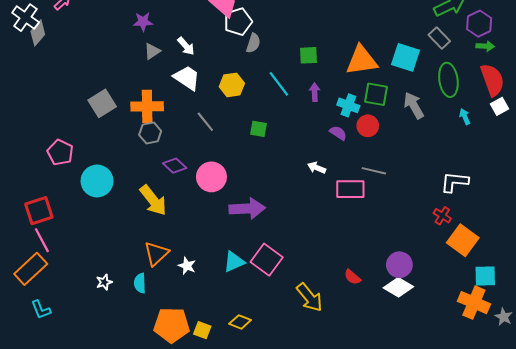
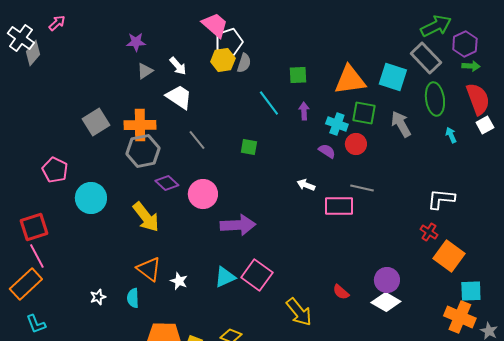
gray rectangle: (439, 38) -> (426, 58), size x1.4
yellow hexagon: (232, 85) -> (223, 60), moved
gray hexagon: (150, 133) -> (143, 151), size x1.5
orange triangle: (156, 254) -> (149, 269), turned -40

